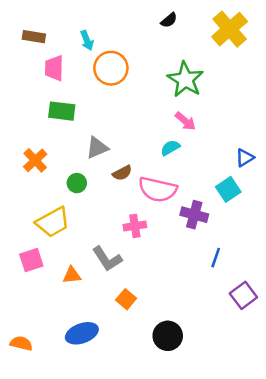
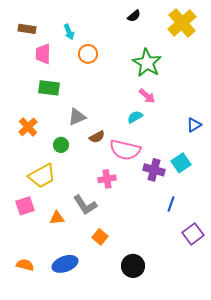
orange circle: (111, 68) -> (88, 54), size x0.7
cyan square: (228, 189) -> (181, 163), moved
orange semicircle: (21, 343) -> (25, 265), moved

